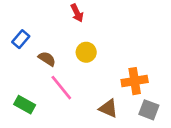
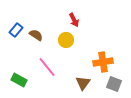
red arrow: (77, 13) -> (74, 20), moved
brown semicircle: (47, 59) -> (36, 35), moved
brown triangle: (108, 108) -> (83, 83), turned 42

